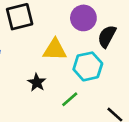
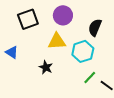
purple circle: (83, 18) -> (63, 15), moved
green line: (70, 99) -> (90, 77), moved

